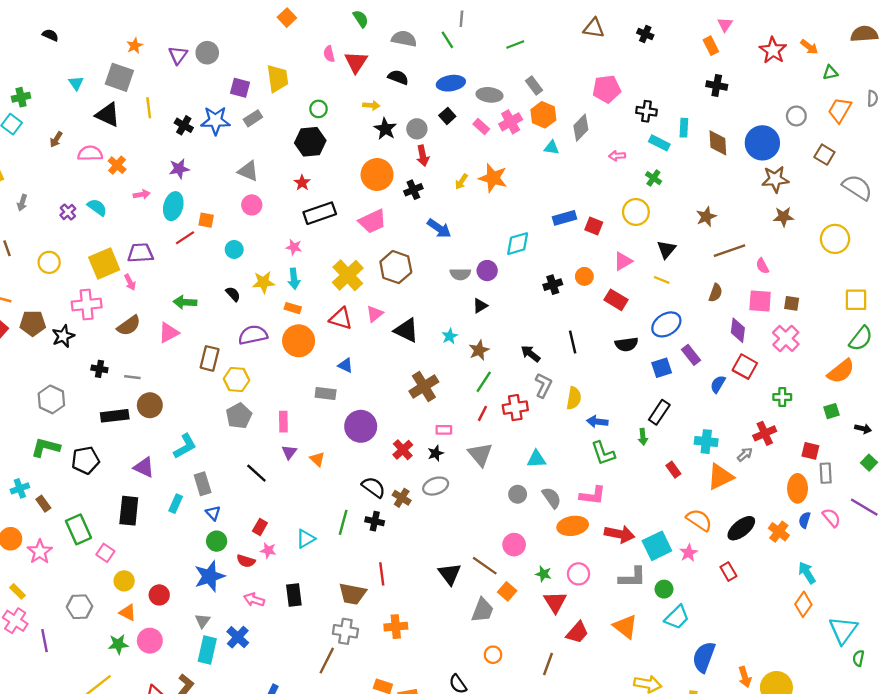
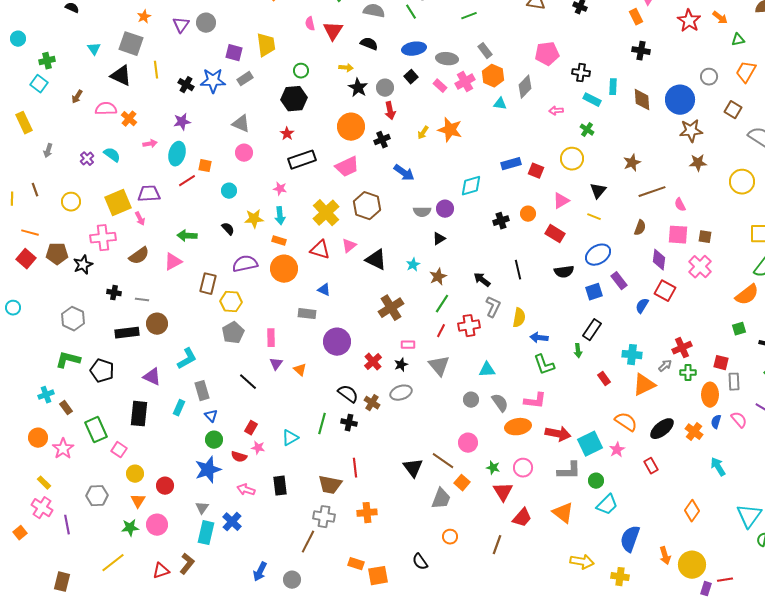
green cross: (782, 397) -> (688, 373), moved
black pentagon: (85, 460) -> (102, 371), turned 30
orange diamond: (803, 604) -> (692, 511), moved
orange triangle: (128, 613) -> (138, 501), turned 35

